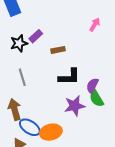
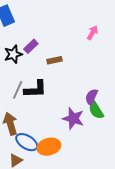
gray line: (22, 77) -> (18, 90), turned 42
black L-shape: (69, 77) -> (35, 89), moved
purple star: (75, 106) -> (73, 118), turned 30

